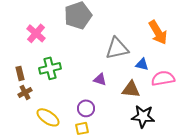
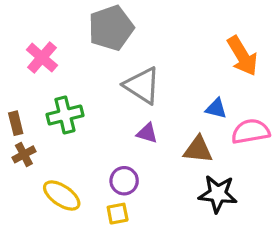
gray triangle: (117, 48) -> (142, 85), moved, turned 45

